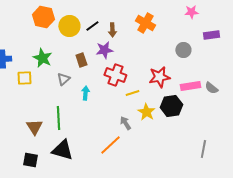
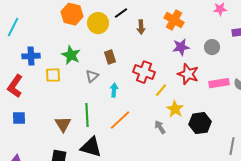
black line: (92, 26) -> (121, 13), moved
purple star: (104, 50) -> (181, 47), moved
red star: (159, 77) -> (188, 74), turned 30
yellow line: (132, 93) -> (161, 90), turned -32
black hexagon: (171, 106) -> (200, 123), moved
gray arrow: (125, 123) -> (160, 127), moved
orange line: (110, 145) -> (120, 120), moved

